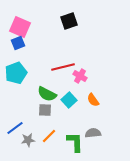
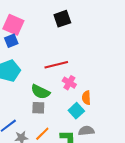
pink cross: (80, 76) -> (69, 83), moved
cyan square: (69, 100) -> (76, 111), moved
orange semicircle: (93, 100) -> (86, 98), turned 32

